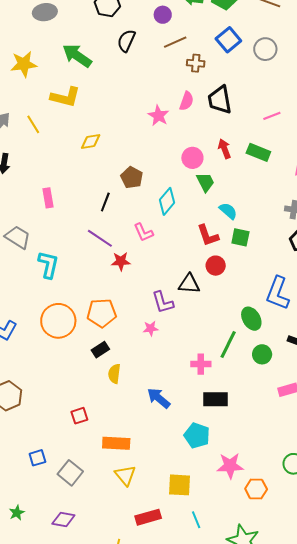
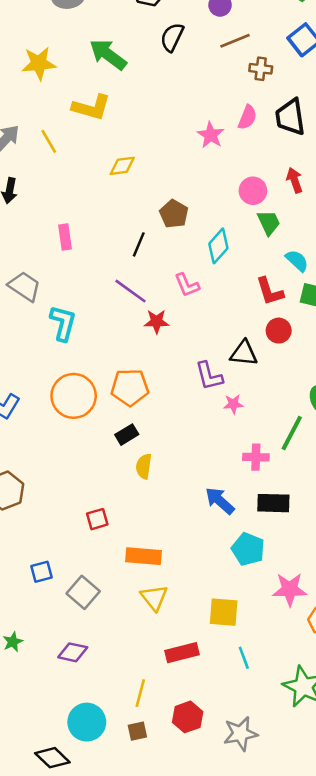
pink star: (151, 328) -> (233, 404), moved
blue arrow: (159, 398) -> (220, 501), moved

